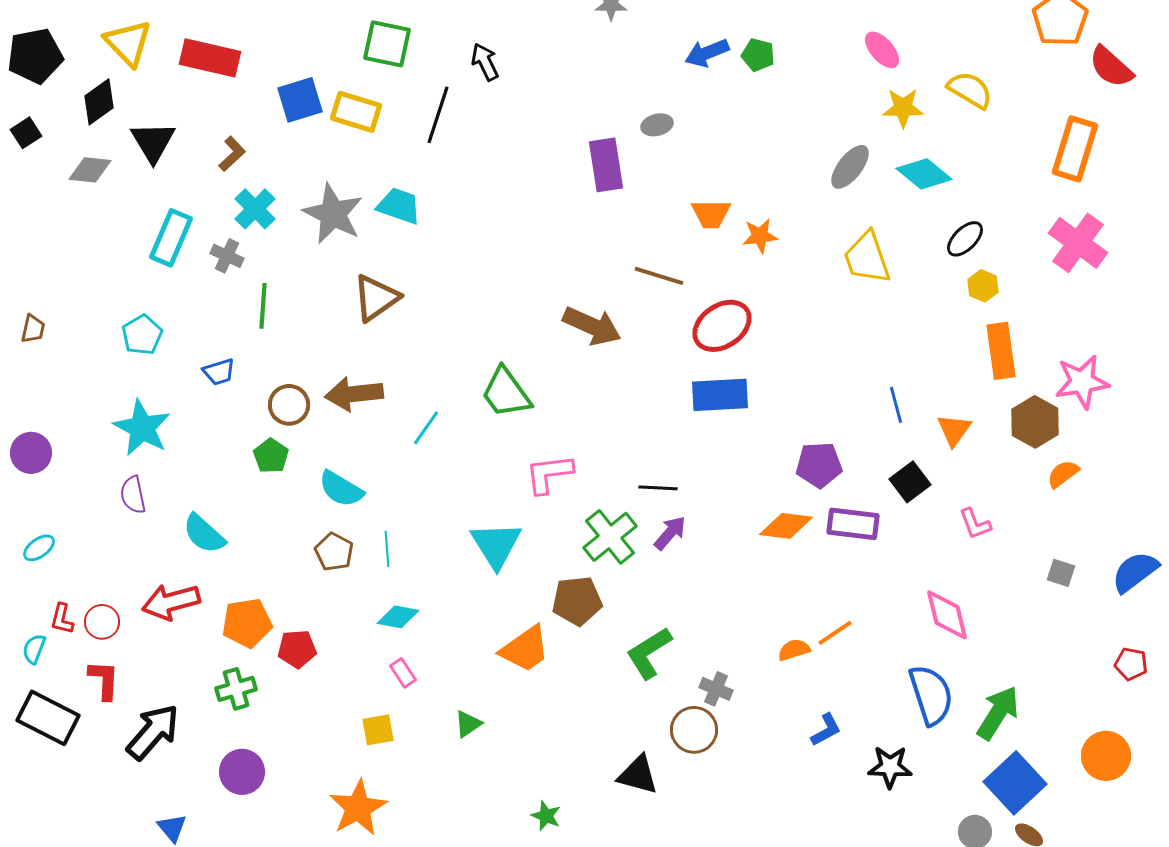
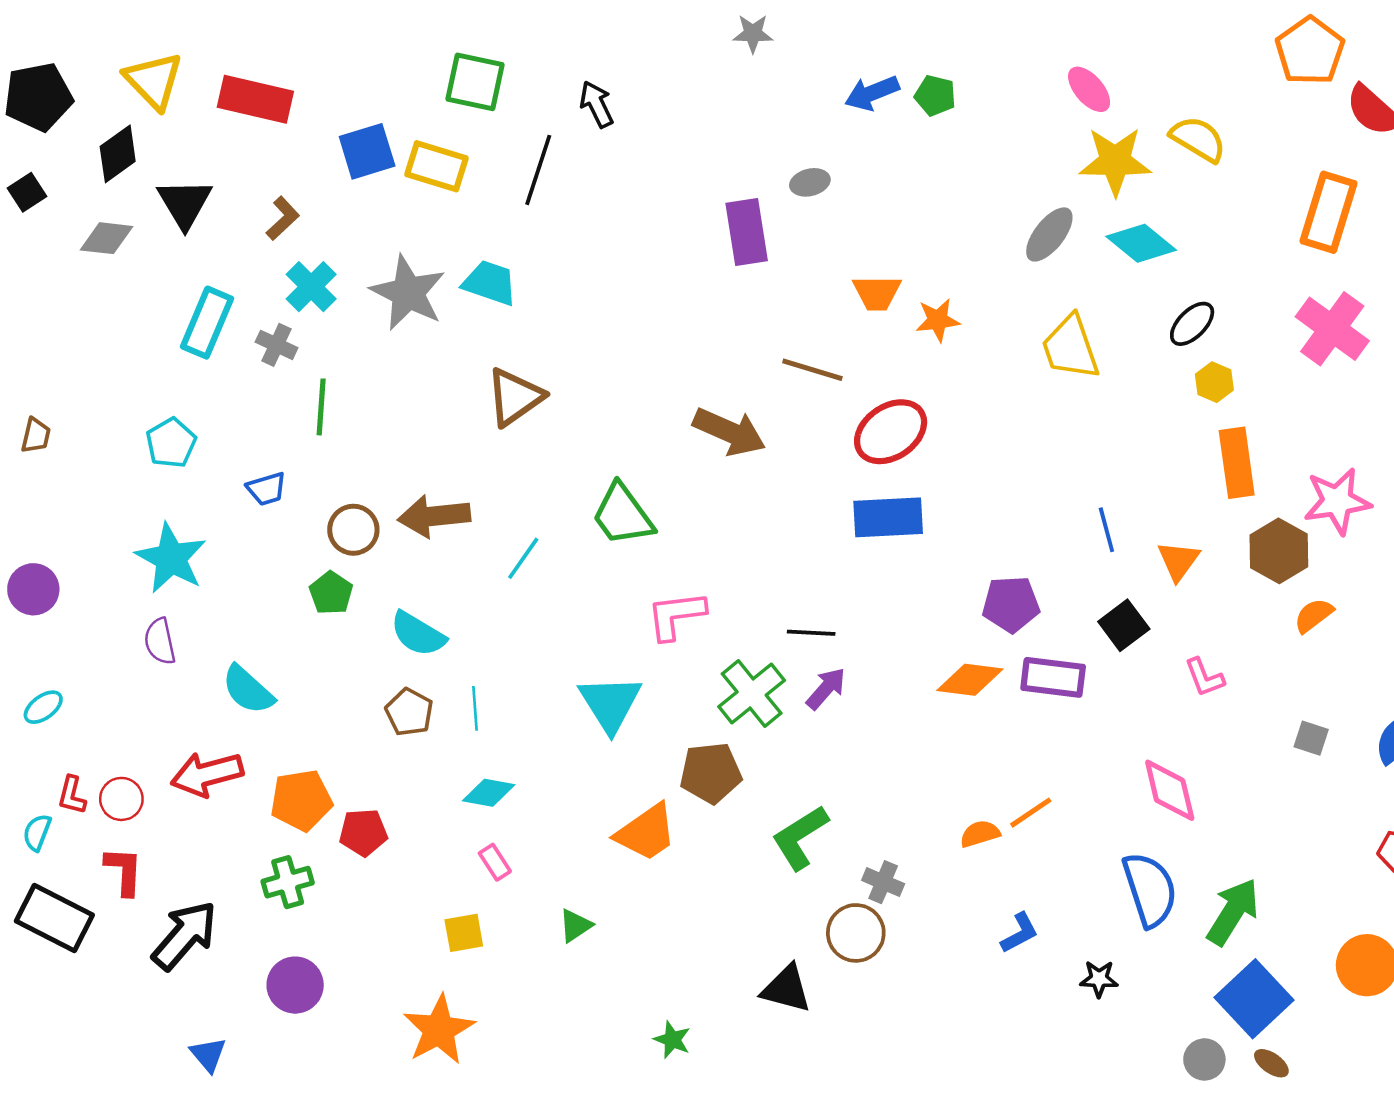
yellow star: (903, 108) -> (1115, 161), size x1.4
brown triangle: (376, 298) -> (515, 397), moved
black star: (890, 767) -> (1099, 979), size x0.7

